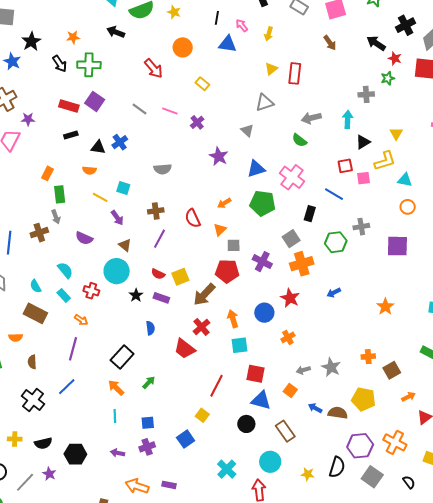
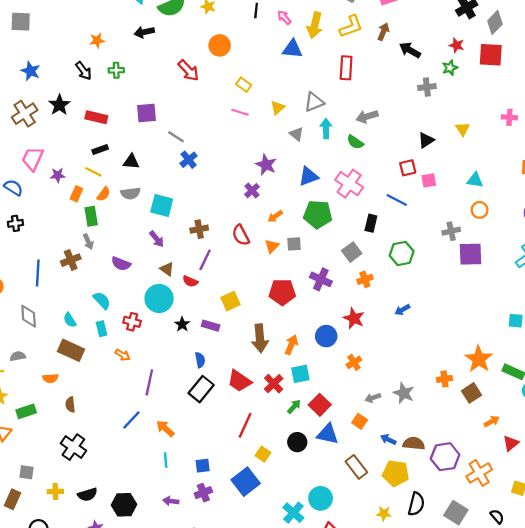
black arrow: (116, 32) -> (144, 32), turned -30
yellow arrow: (269, 34) -> (315, 25), size x1.6
black star: (31, 41) -> (59, 105), moved
brown arrow: (330, 43) -> (383, 32), turned -119
black arrow: (376, 43) -> (410, 50), moved
blue triangle: (228, 44) -> (292, 49), moved
green cross: (89, 65) -> (116, 70), size x0.6
yellow triangle: (271, 69) -> (278, 108), moved
purple square: (95, 101) -> (146, 113), moved, turned -36
gray line: (140, 109) -> (176, 137), moved
pink line: (170, 111) -> (240, 112), moved
purple star: (28, 119) -> (58, 175), moved
cyan arrow: (348, 119) -> (326, 128), moved
purple cross: (197, 122) -> (252, 191), moved
blue cross: (120, 142) -> (189, 160), moved
yellow L-shape: (385, 161) -> (351, 26), moved
gray semicircle: (163, 169) -> (131, 193), moved
orange semicircle: (89, 170) -> (104, 194), moved, turned -56
cyan square: (123, 188) -> (162, 206), size x1.5
yellow line: (100, 197) -> (93, 172), moved
gray cross: (361, 227) -> (451, 231), moved
gray square: (234, 245) -> (294, 244), moved
orange cross: (302, 264) -> (365, 279), size x0.6
red semicircle: (158, 274) -> (190, 281), moved
cyan rectangle: (64, 295) -> (102, 329), turned 32
brown arrow: (204, 295) -> (260, 338), moved, turned -45
orange star: (385, 307) -> (479, 359), moved, size x1.4
orange arrow: (233, 319) -> (291, 345), turned 42
red cross: (201, 327) -> (274, 384), moved
purple line: (73, 349) -> (149, 382), moved
black rectangle: (122, 357) -> (201, 389), moved
red square: (255, 374) -> (320, 405), turned 36
green arrow: (149, 382) -> (294, 406), moved
red line: (216, 386) -> (245, 425), moved
blue line: (67, 387) -> (131, 420), moved
yellow pentagon: (363, 399) -> (396, 473), moved
black circle: (246, 424) -> (297, 442), moved
blue square: (186, 439) -> (246, 482), size x1.4
orange cross: (395, 442) -> (479, 473), turned 35
purple hexagon: (360, 446) -> (445, 457), moved
cyan circle: (270, 462) -> (321, 498), moved

